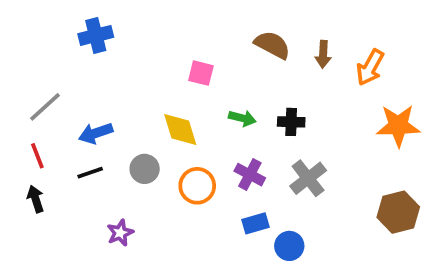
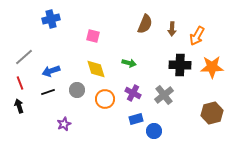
brown semicircle: (272, 45) -> (145, 24), turned 84
pink square: (201, 73) -> (93, 36), moved
black cross: (291, 122) -> (180, 65), moved, size x1.5

